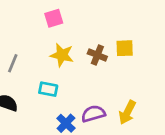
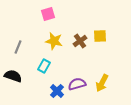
brown cross: (97, 55) -> (80, 41), turned 32
cyan rectangle: (48, 89) -> (44, 66), turned -72

